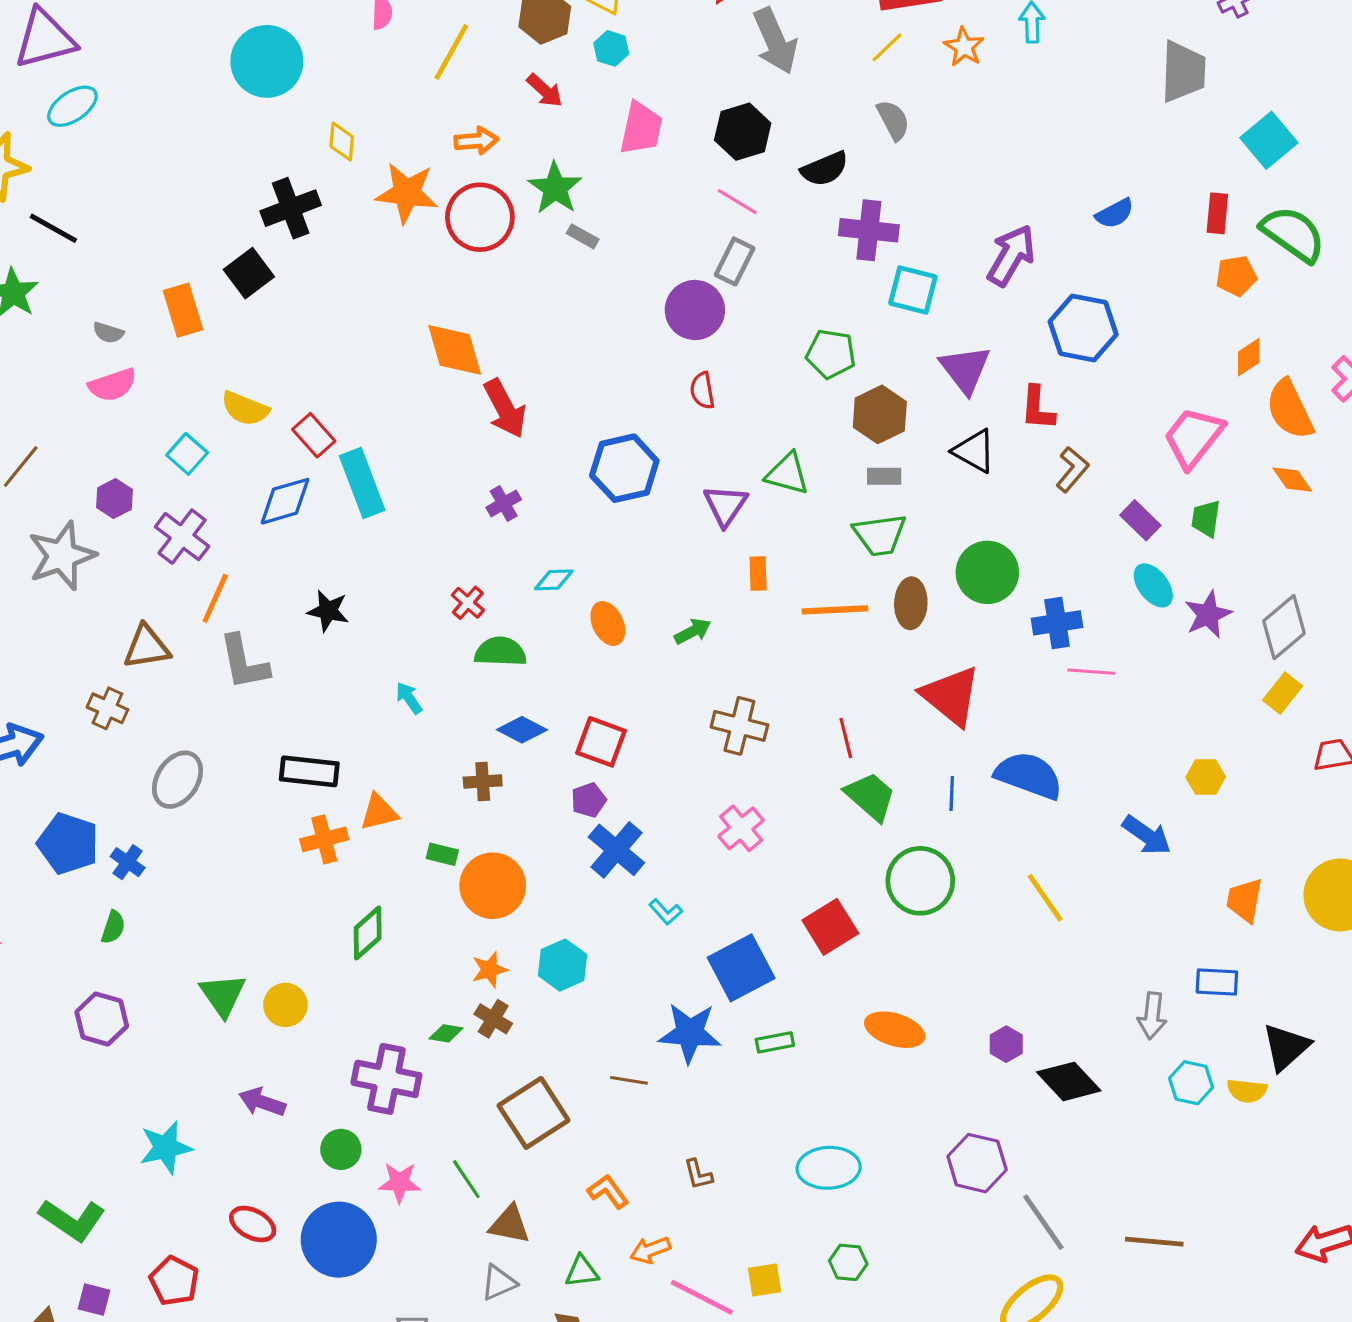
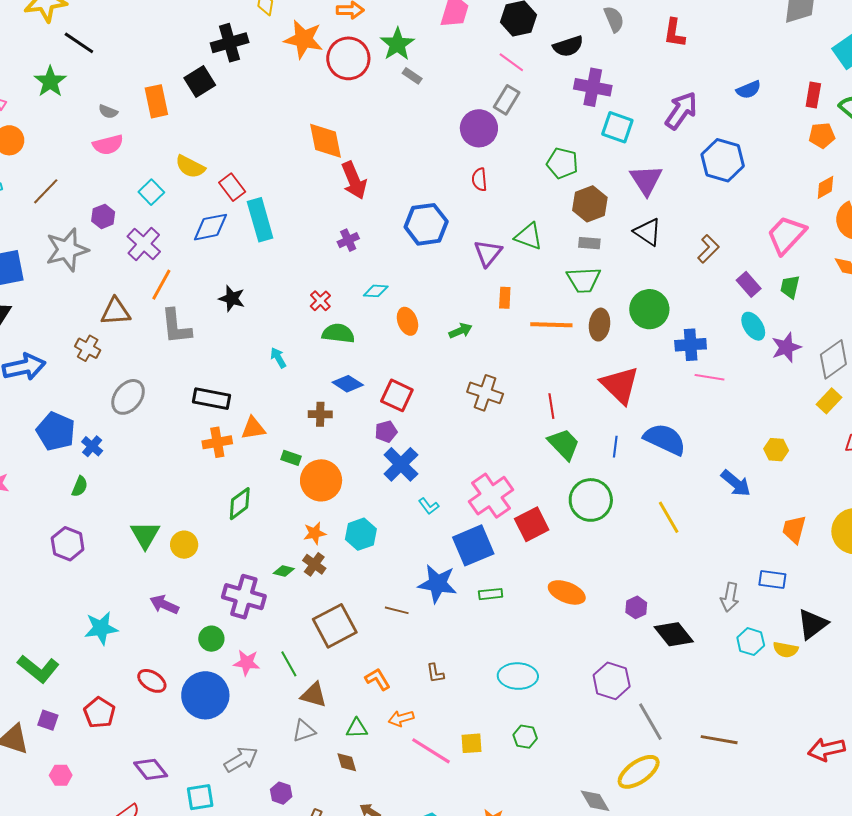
red L-shape: (1038, 408) -> (674, 33), moved
pink cross: (741, 828) -> (491, 496), moved, size x1.5

